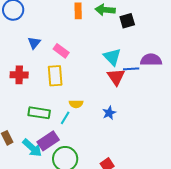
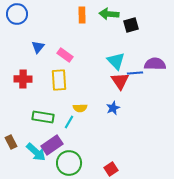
blue star: (109, 113) -> (113, 108), moved

